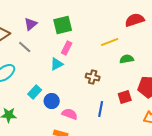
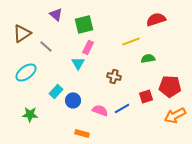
purple triangle: (31, 24) -> (56, 14), moved, turned -40
cyan triangle: (57, 64) -> (78, 63), turned -32
blue line: (101, 109) -> (122, 108), turned 49
pink semicircle: (70, 114) -> (100, 110), moved

